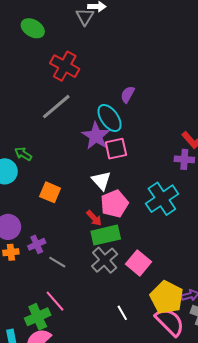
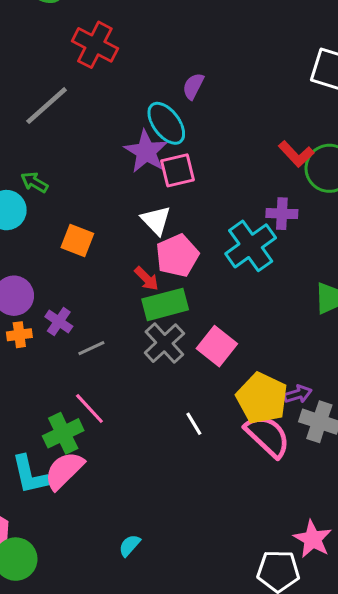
gray line: (56, 107) -> (47, 106), moved
purple cross: (184, 159) -> (282, 214), moved
purple cross: (37, 244) -> (59, 321), turned -30
gray line: (57, 262) -> (91, 348), turned -54

